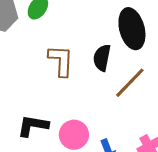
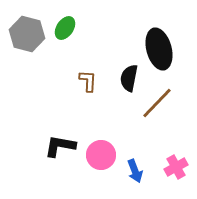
brown L-shape: (61, 61) -> (88, 81), size x0.7

